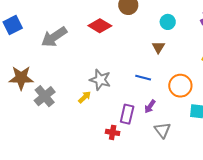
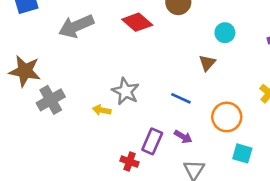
yellow arrow: (85, 97) -> (102, 110), turned -136
purple arrow: (150, 106) -> (183, 137), turned -104

